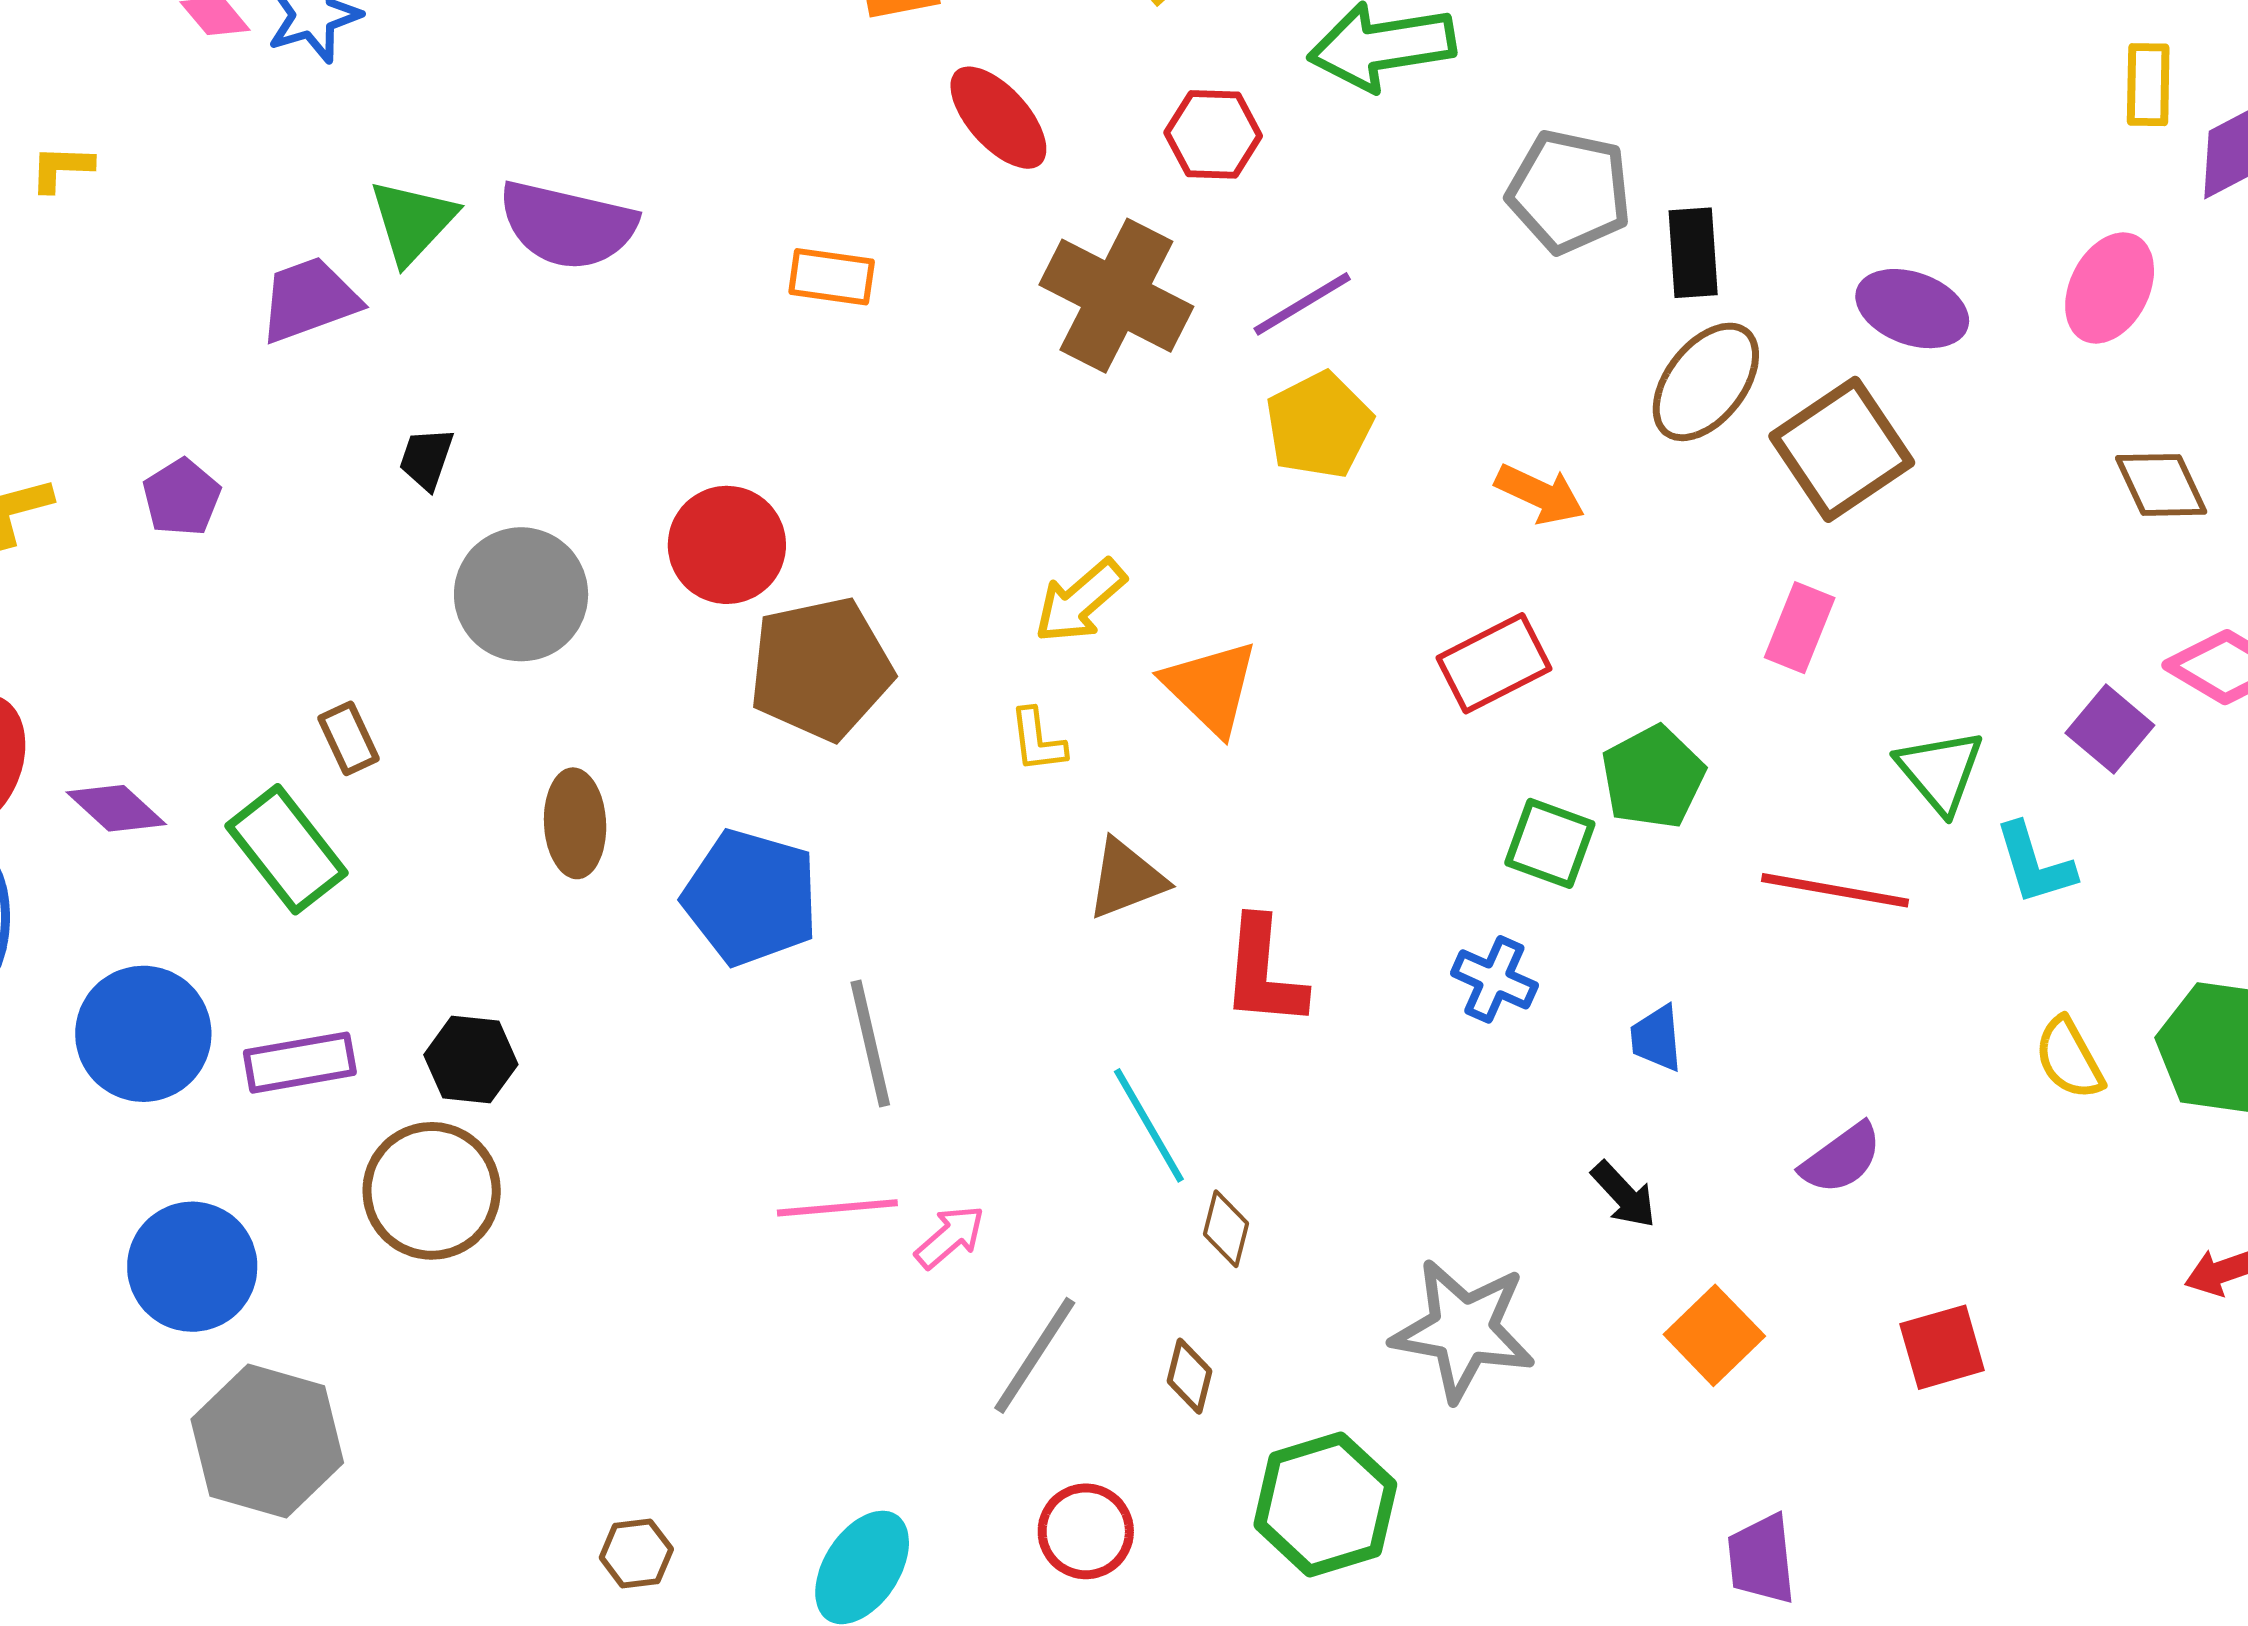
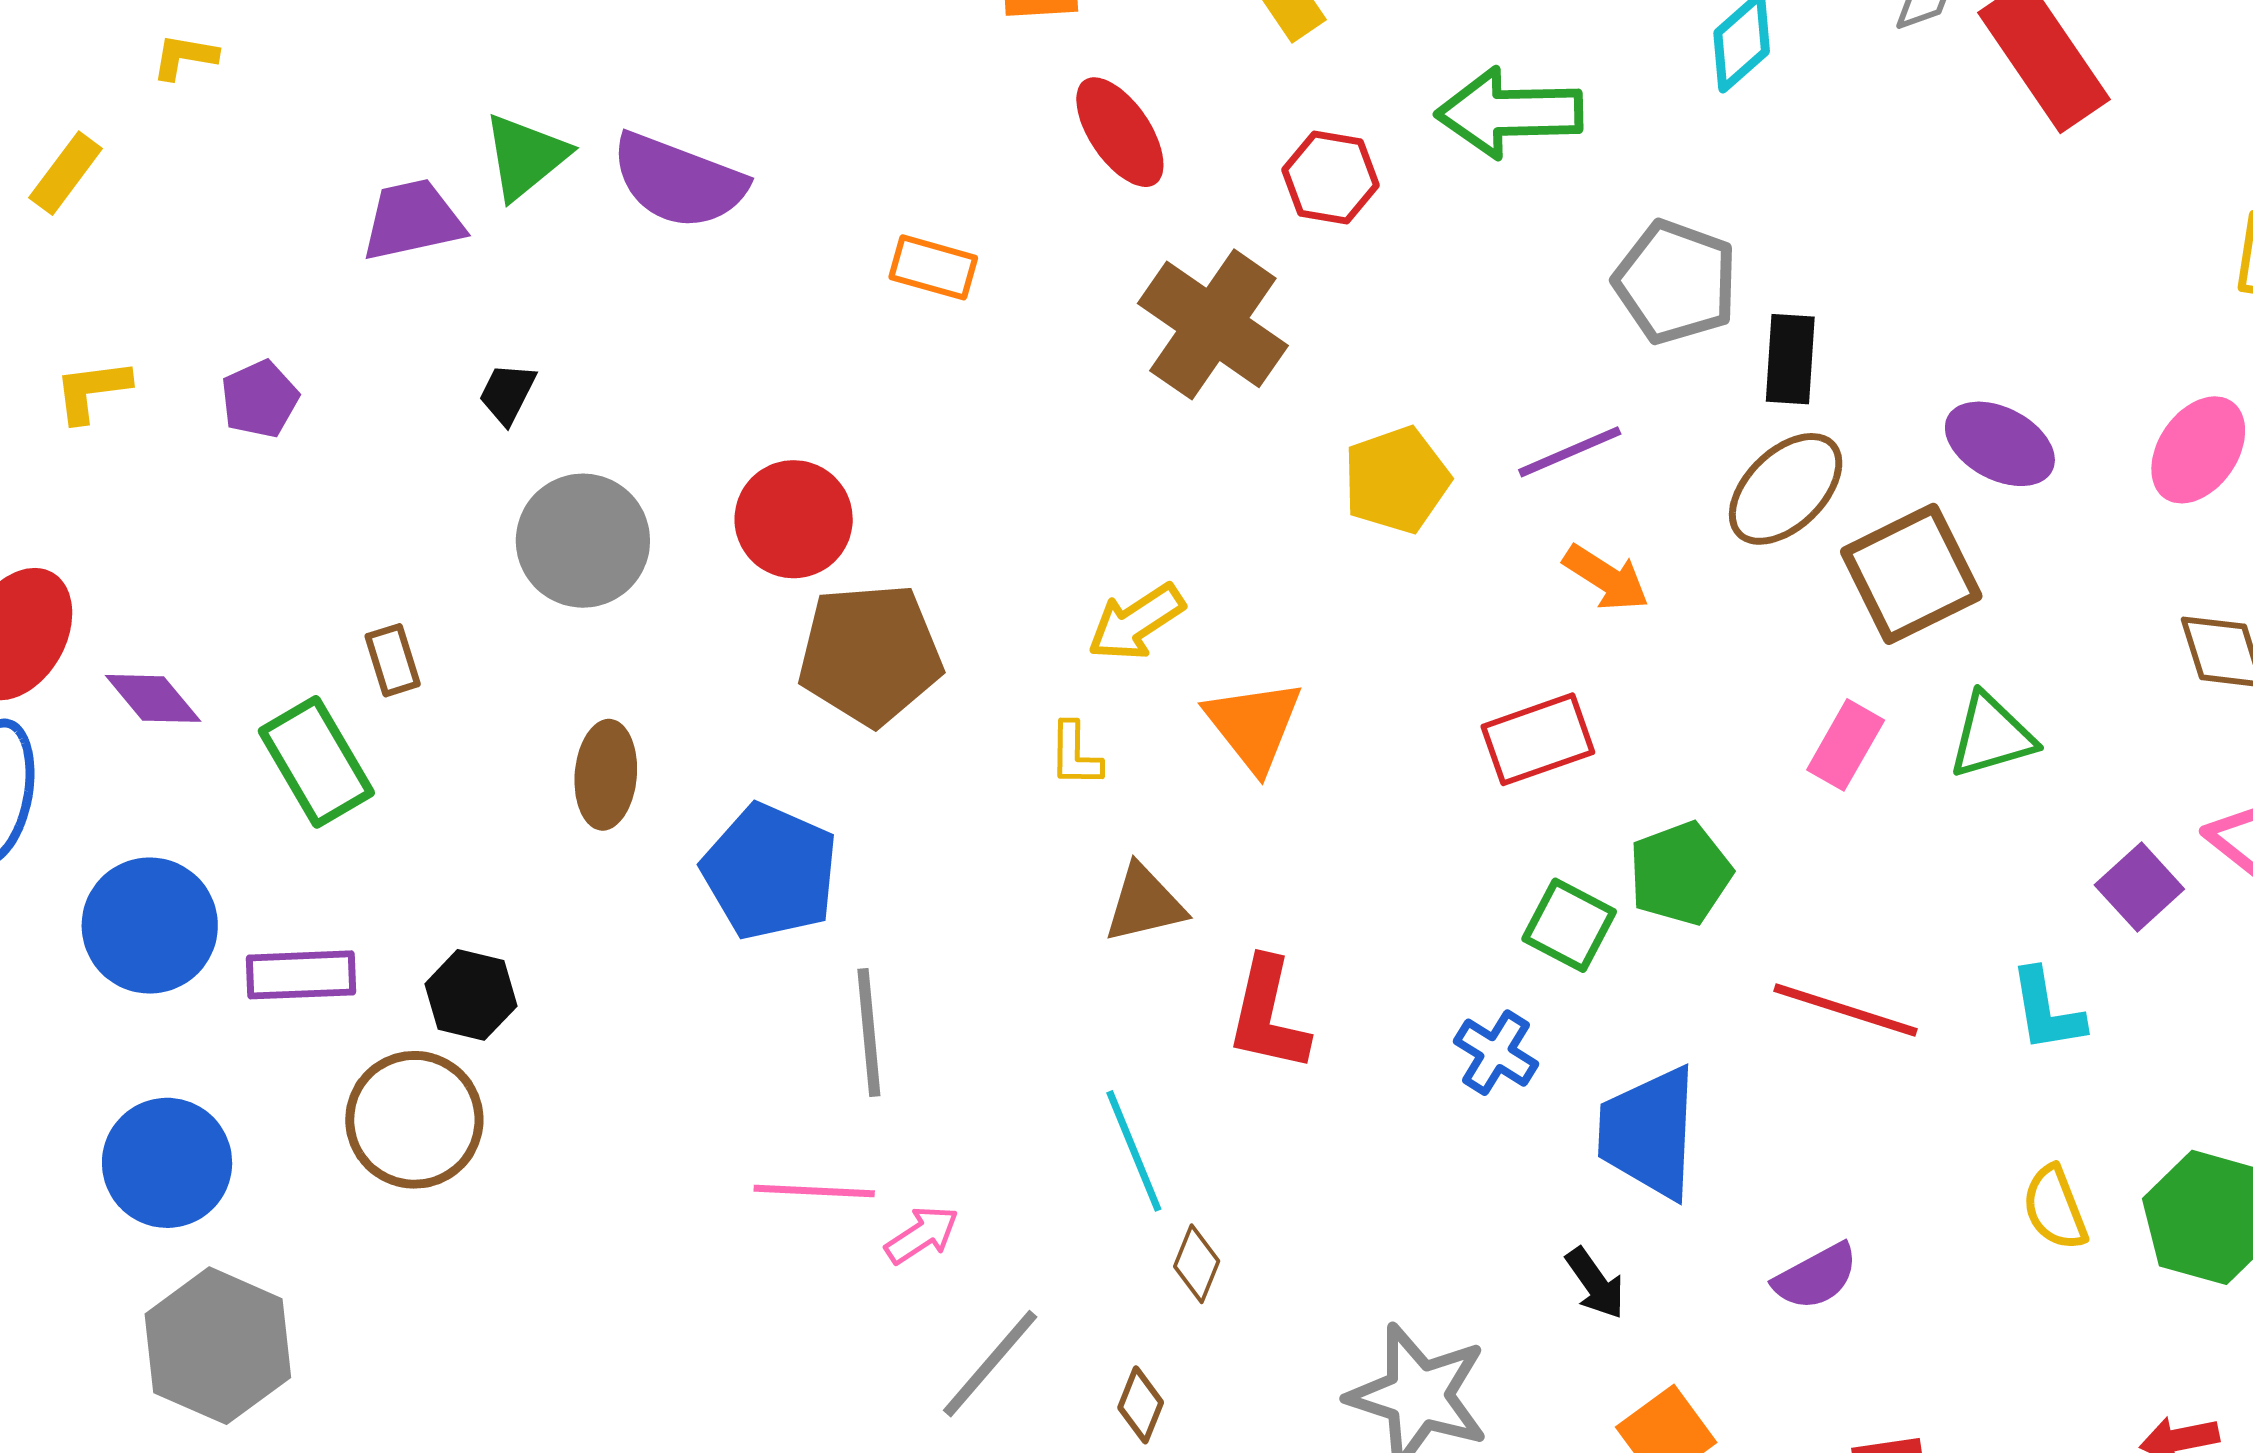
purple line: (1302, 304) -> (1570, 452), moved
green triangle: (1940, 771) -> (1992, 736), moved, turned 46
blue trapezoid: (1656, 1038) -> (1649, 1133), size x2.0

